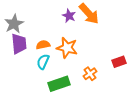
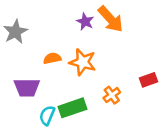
purple trapezoid: (19, 44) -> (27, 87), moved, turned 95
cyan semicircle: (43, 62) -> (47, 115), moved

